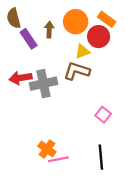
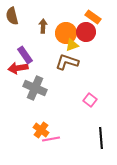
orange circle: (76, 22) -> (66, 33), moved
purple rectangle: (29, 39) -> (25, 55), moved
gray cross: (43, 84) -> (35, 88), moved, turned 35
black line: (101, 157) -> (101, 138), moved

